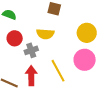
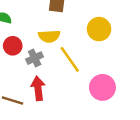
pink circle: (85, 60) -> (102, 87), moved
yellow line: (58, 71) -> (70, 59), moved

